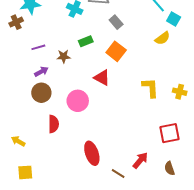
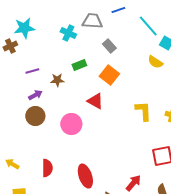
yellow semicircle: (162, 38) -> (155, 62), turned 70
red semicircle: (53, 124) -> (47, 168), moved

